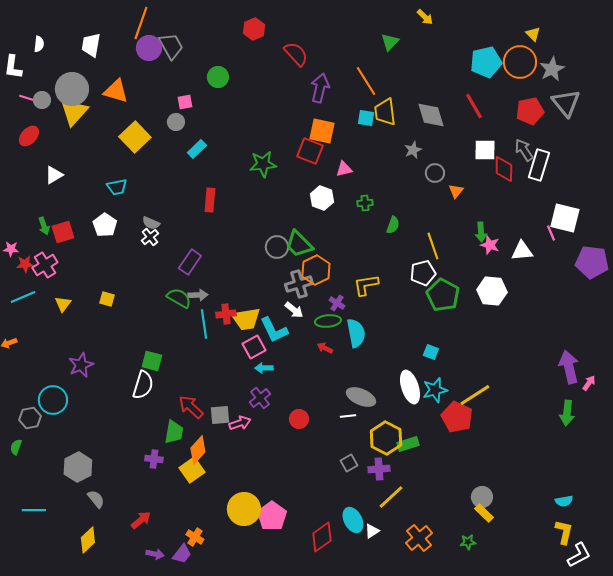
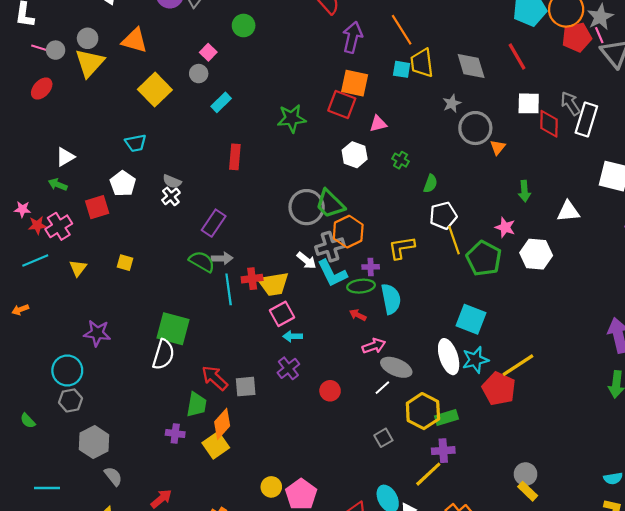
gray circle: (72, 89) -> (88, 38), size x0.6
pink square: (185, 102) -> (208, 52), turned -35
red pentagon: (530, 111) -> (577, 37), moved
gray circle: (435, 173) -> (475, 128), size x1.6
white triangle: (54, 175) -> (65, 157), moved
green cross: (365, 203) -> (401, 160), turned 35
green arrow: (44, 226) -> (58, 185), turned 132
red square: (63, 232) -> (97, 207), moved
pink line: (551, 233) -> (599, 35), moved
pink star: (490, 245) -> (505, 227), moved
yellow line: (433, 246) -> (454, 240), moved
gray circle: (277, 247) -> (307, 207), size x1.4
white pentagon: (423, 273) -> (443, 216), moved
purple cross: (337, 303) -> (371, 267), turned -35
white arrow: (294, 310) -> (307, 260), moved
cyan L-shape: (274, 330) -> (332, 273), moved
cyan square: (431, 352) -> (471, 319), size x1.8
green square: (152, 361) -> (173, 329), size x1.5
purple star: (81, 365) -> (97, 333), turned 30
white line: (348, 416) -> (382, 388), turned -35
gray hexagon: (30, 418) -> (70, 400), moved
pink arrow: (240, 423) -> (374, 346), moved
green semicircle: (16, 447) -> (28, 421), turned -63
purple cross: (379, 469) -> (443, 451), moved
yellow circle: (244, 509) -> (271, 487), size x0.6

